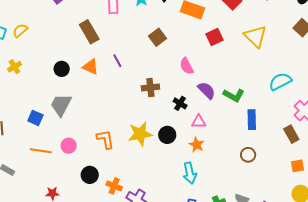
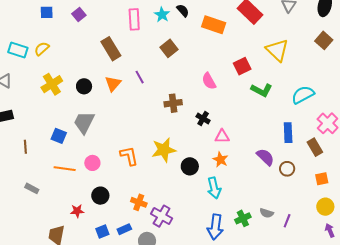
brown square: (157, 37) -> (169, 48), moved
red square: (215, 37) -> (242, 66), moved
yellow cross: (15, 67) -> (52, 84), moved, size x1.5
orange triangle: (91, 67) -> (113, 84), turned 48
purple semicircle: (207, 90) -> (265, 157), moved
green L-shape: (234, 95) -> (262, 90), moved
blue rectangle: (252, 120) -> (288, 133), moved
black circle: (167, 135) -> (190, 166), moved
brown circle: (248, 155) -> (287, 169), moved
black circle: (90, 175) -> (100, 196), moved

